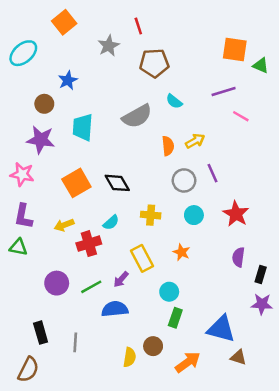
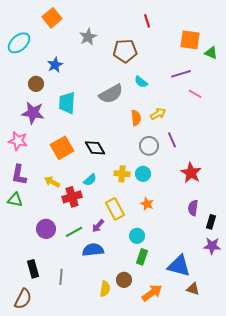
red line: (138, 26) -> (147, 21), moved
cyan circle: (194, 215) -> (143, 174), moved
yellow arrow: (64, 225) -> (52, 182), turned 49

